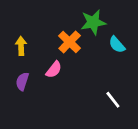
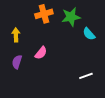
orange cross: (70, 42) -> (44, 14), moved, turned 30
white line: (113, 100) -> (86, 76), turned -72

